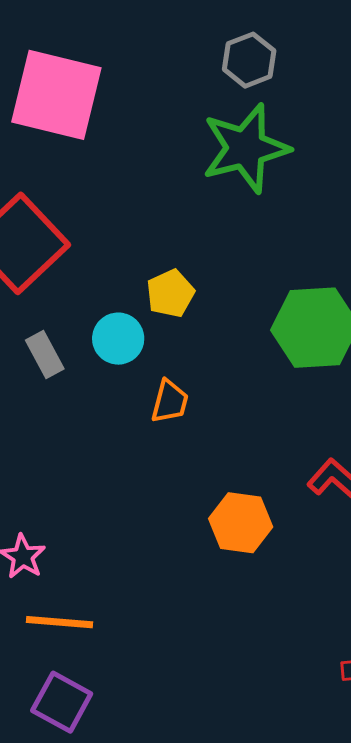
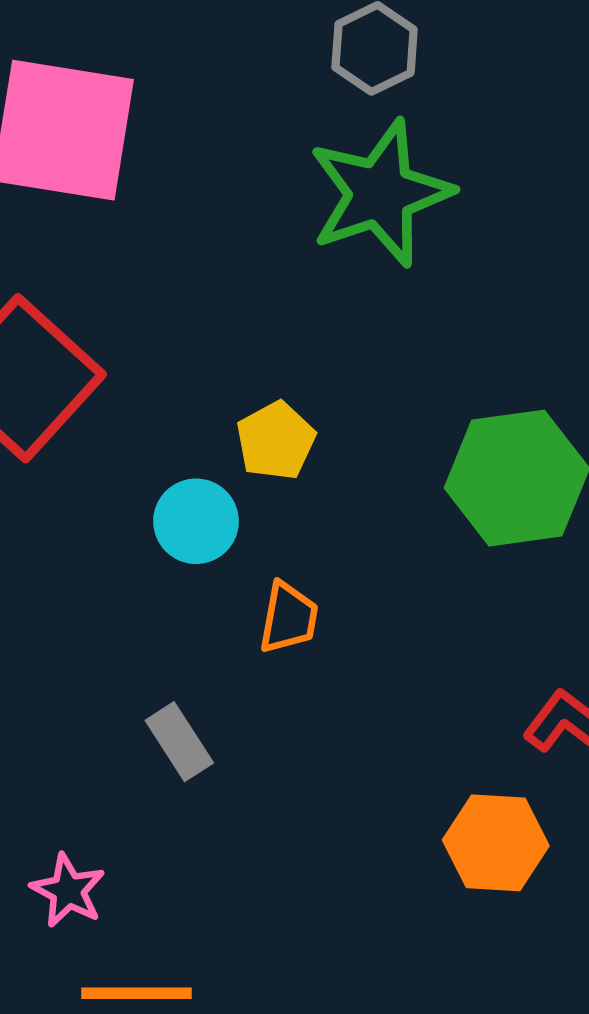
gray rectangle: (45, 354) -> (179, 742), moved
orange hexagon: (241, 523) -> (496, 843), moved

